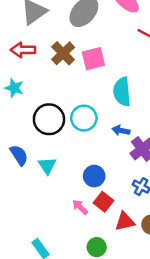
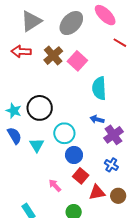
pink square: (93, 59) -> (77, 61), turned -36
cyan star: (14, 88) -> (14, 111), moved
cyan circle: (84, 118) -> (64, 133), moved
pink arrow: (80, 207) -> (55, 186), moved

